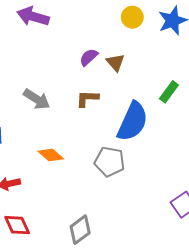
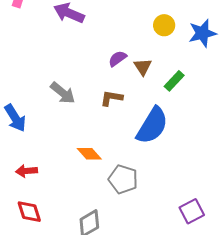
green rectangle: (169, 92) -> (174, 81), moved
orange diamond: (51, 155) -> (89, 154), moved
gray pentagon: (110, 162) -> (123, 179), moved

